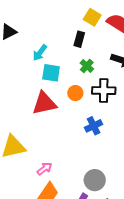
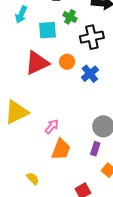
cyan square: (51, 73) -> (48, 30), moved
orange circle: (75, 93) -> (67, 62), moved

